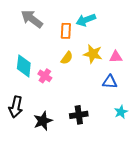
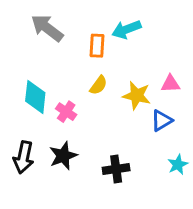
yellow star: (93, 54) -> (137, 96), moved
blue triangle: (110, 82) -> (162, 120), turned -35
black star: (43, 121) -> (63, 156), moved

